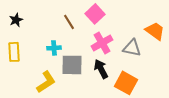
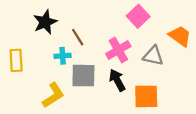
pink square: (95, 14) -> (138, 16), moved
black star: (16, 20) -> (45, 22), moved, size x1.5
brown line: (69, 22) -> (78, 37), moved
orange square: (126, 83) -> (146, 96), turned -30

